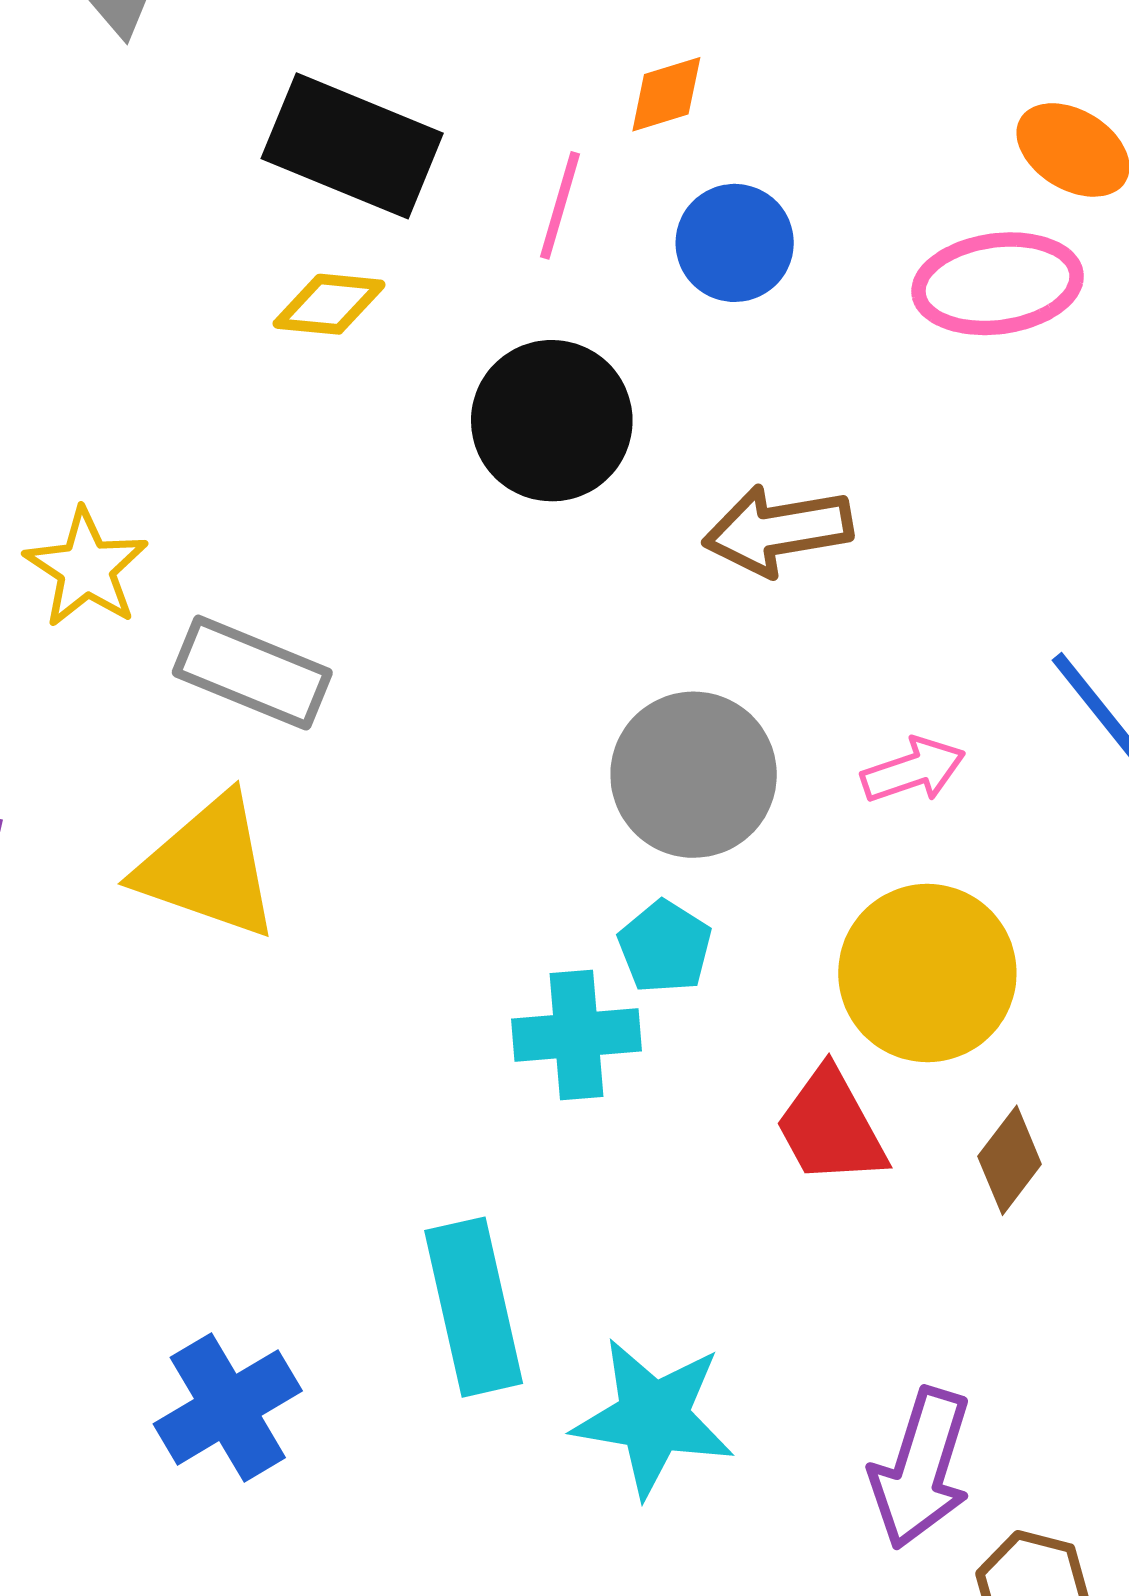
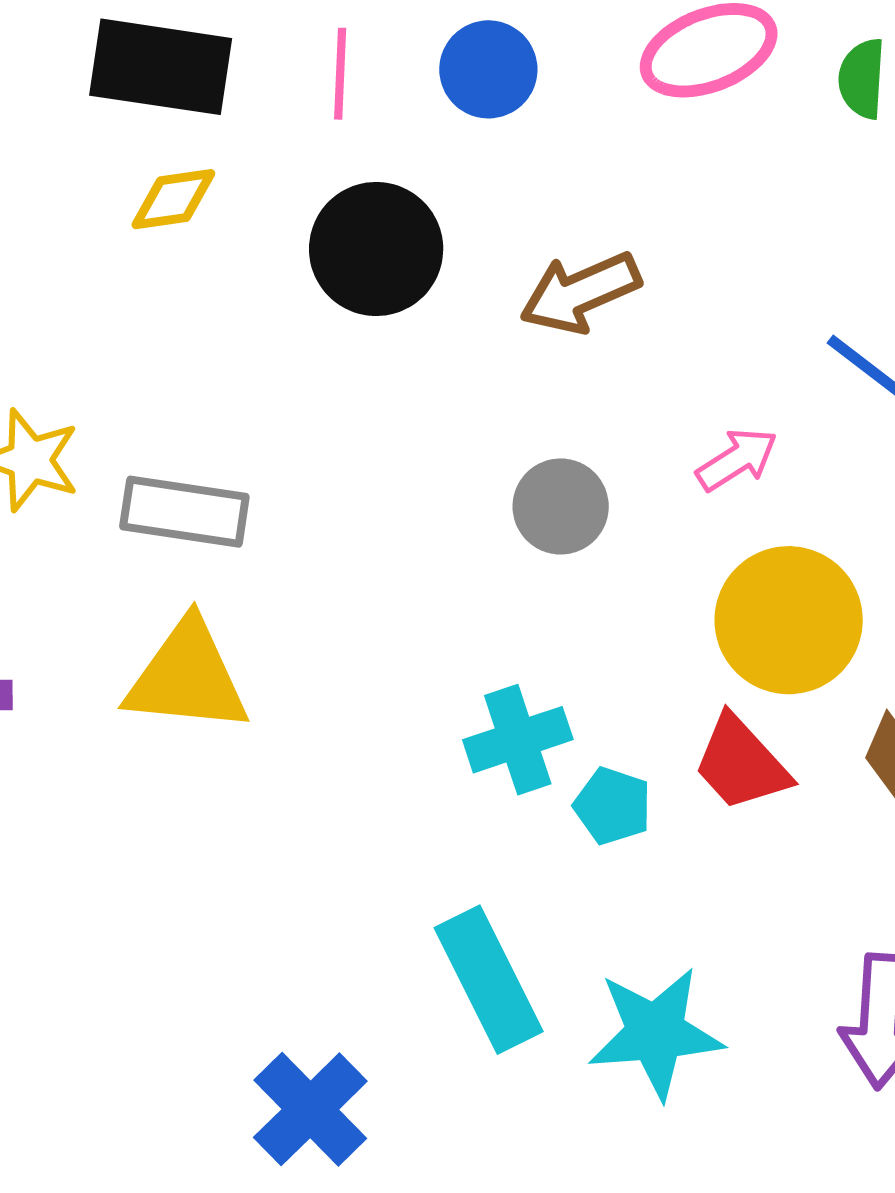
gray circle: (694, 775) -> (561, 506), size x0.7
cyan pentagon: (665, 947) -> (613, 806), moved

